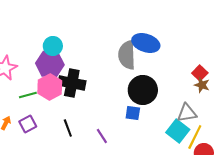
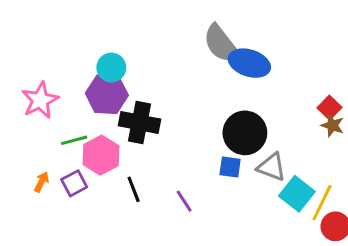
gray semicircle: (127, 55) -> (221, 44), moved, turned -36
pink hexagon: (50, 87) -> (101, 155), moved
gray triangle: (187, 113) -> (272, 167), moved, turned 30

